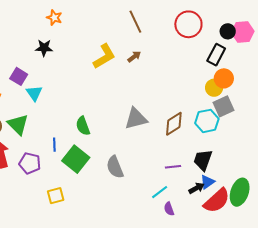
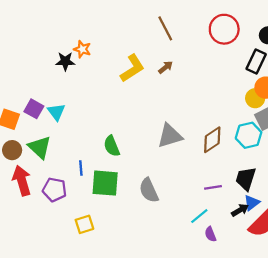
orange star: (54, 18) -> (82, 49), moved
purple square: (19, 76) -> (34, 109), moved
green square: (76, 159) -> (105, 183), turned -32

